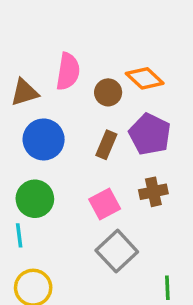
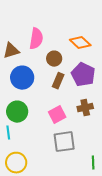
brown circle: (108, 92) -> (54, 59), moved
gray square: (117, 251) -> (64, 142), turned 35

